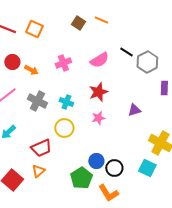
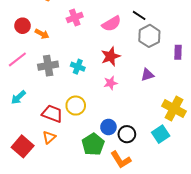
gray hexagon: (147, 62) -> (149, 36), moved
pink cross: (63, 63) -> (75, 18), moved
gray cross: (37, 101) -> (48, 66), turned -36
yellow circle: (64, 128) -> (76, 106), moved
red trapezoid: (41, 148) -> (52, 114), turned -135
cyan square: (147, 168) -> (161, 134), turned 30

